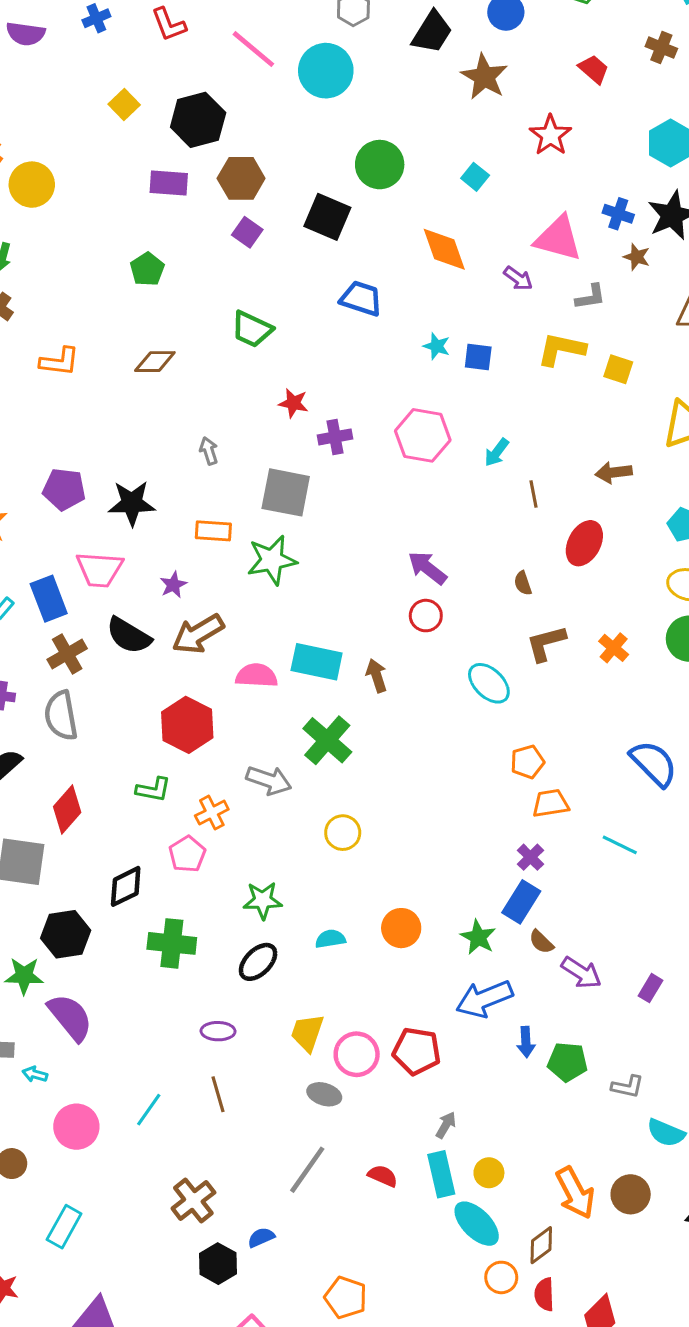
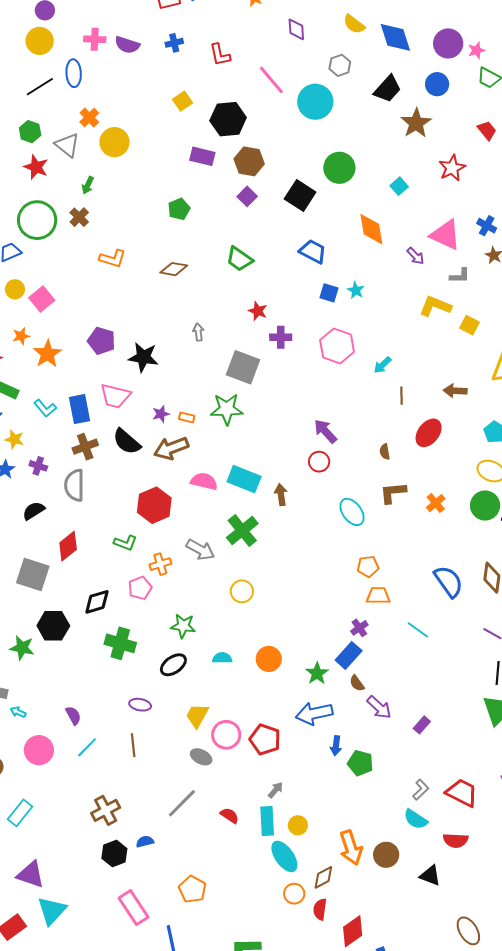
blue square: (478, 357) -> (329, 293), moved
orange rectangle: (213, 531) -> (187, 417), moved, size x0.7
purple semicircle: (70, 1017) -> (73, 715), moved, size x0.6
gray L-shape: (627, 1087) -> (421, 790), moved, turned -65

